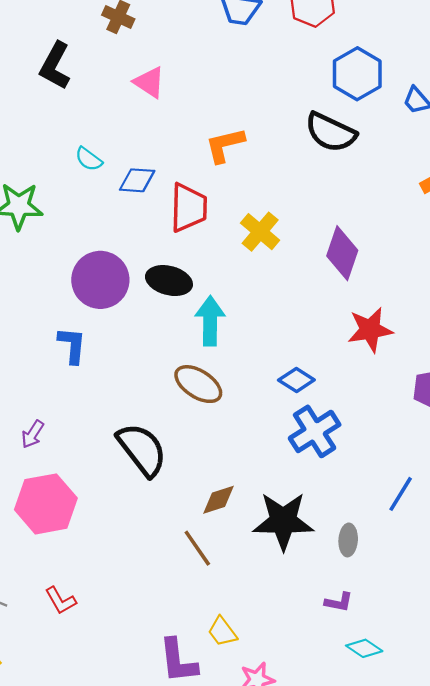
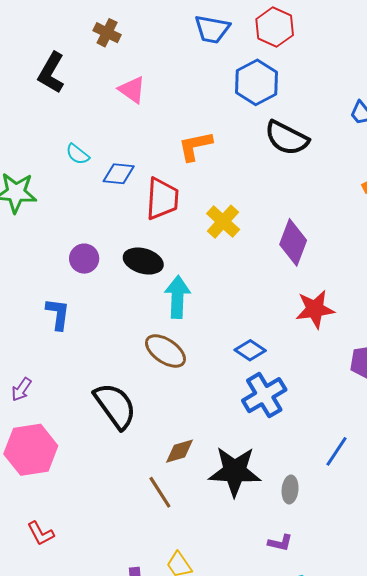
blue hexagon: (357, 74) -> (257, 82), moved
purple circle: (100, 280) -> (84, 259), size x0.6

